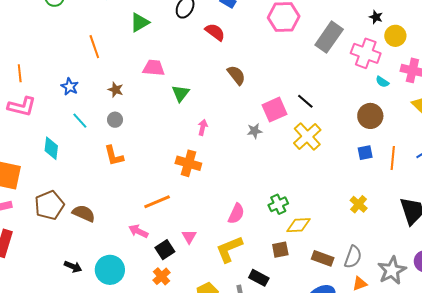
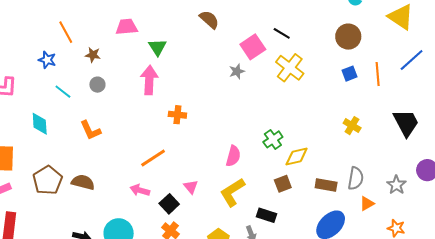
orange line: (94, 47) -> (66, 32), moved
pink arrow: (203, 127) -> (149, 80), moved, size x1.8
orange L-shape: (114, 156) -> (90, 130), moved
orange cross: (188, 163) -> (177, 115), size x0.7
gray star: (392, 270) -> (396, 185), size x0.7

